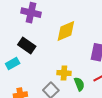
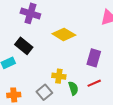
yellow diamond: (66, 31) -> (64, 34), turned 50

